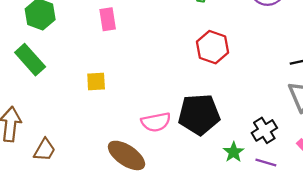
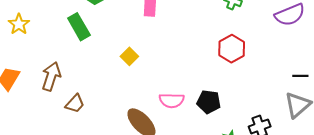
yellow square: (96, 82) -> (129, 56), turned 36
black pentagon: (199, 114) -> (209, 102), size x0.7

